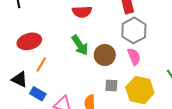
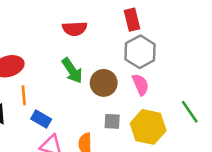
orange line: (41, 64) -> (24, 95), turned -35
blue rectangle: (38, 94) -> (41, 119), moved

